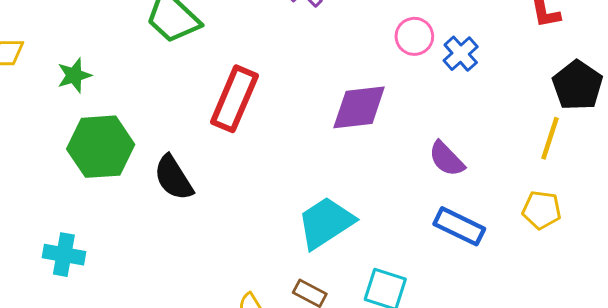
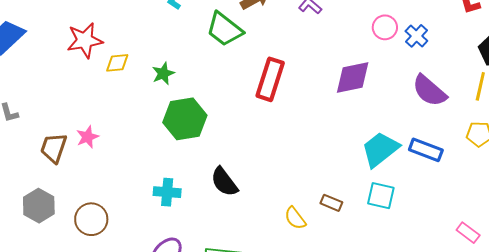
purple semicircle: (447, 159) -> (429, 91), moved, size x1.4
black semicircle: (173, 178) -> (224, 182), moved
cyan trapezoid: (326, 223) -> (380, 149), moved

